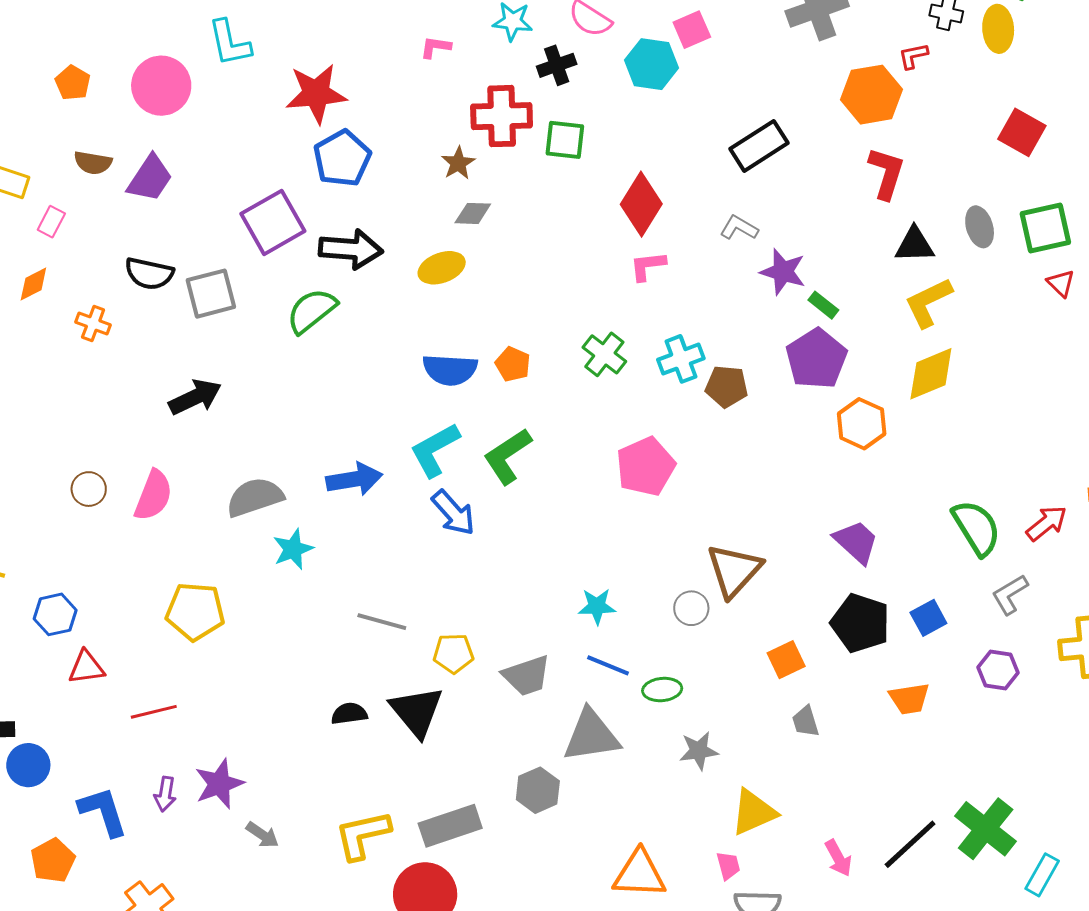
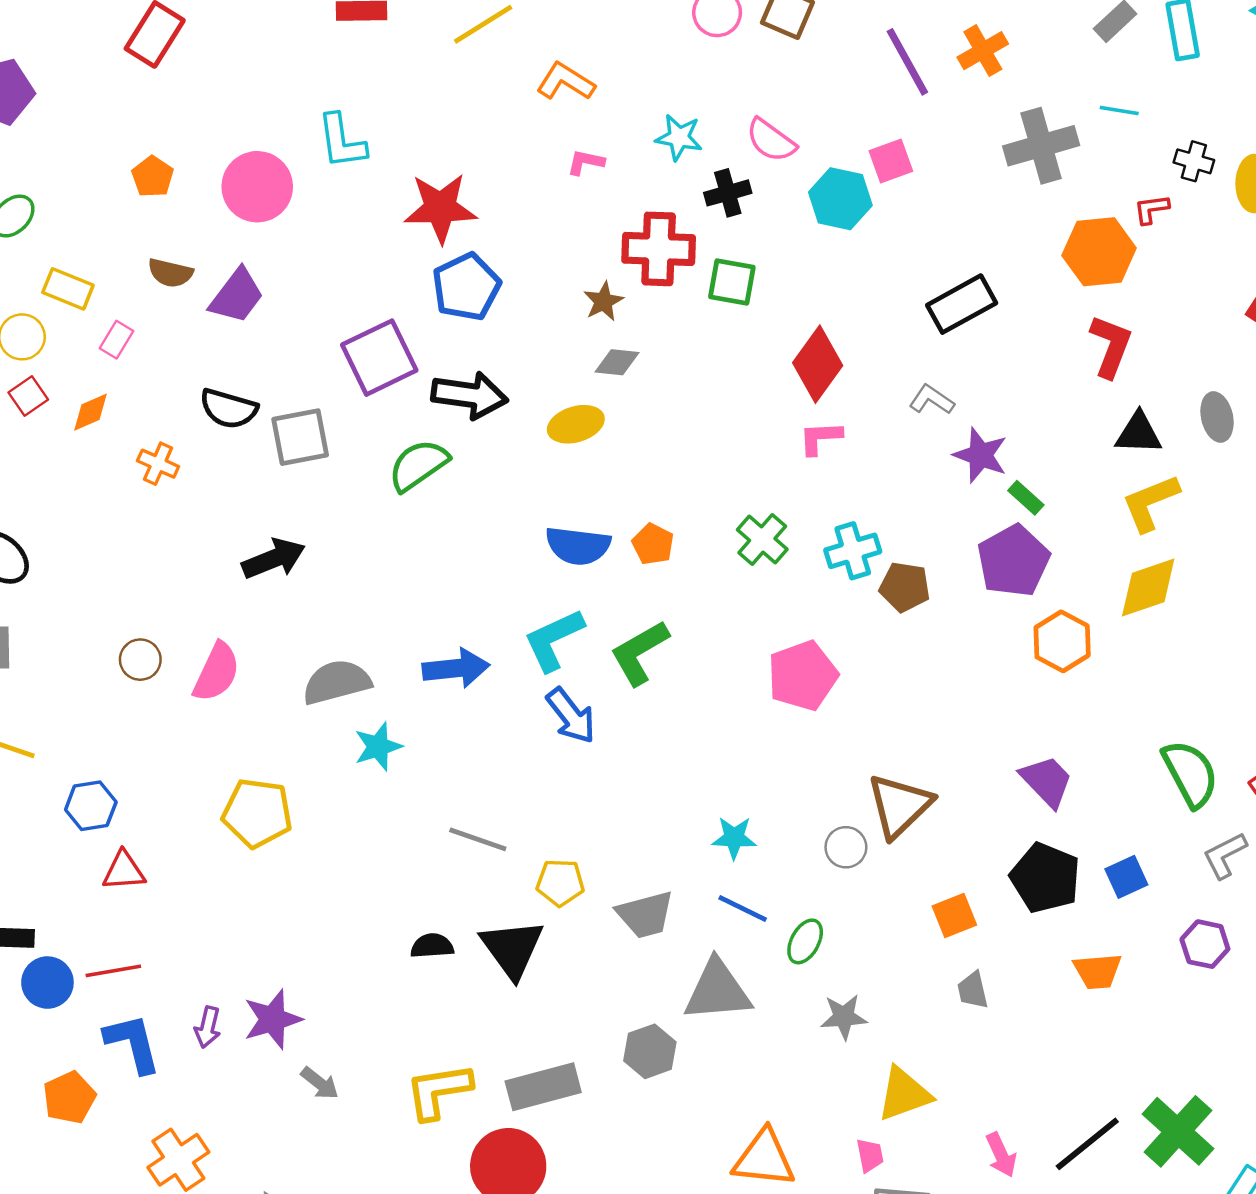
green ellipse: (662, 690) -> (805, 941), turned -60
red line: (154, 712) -> (113, 971), moved

